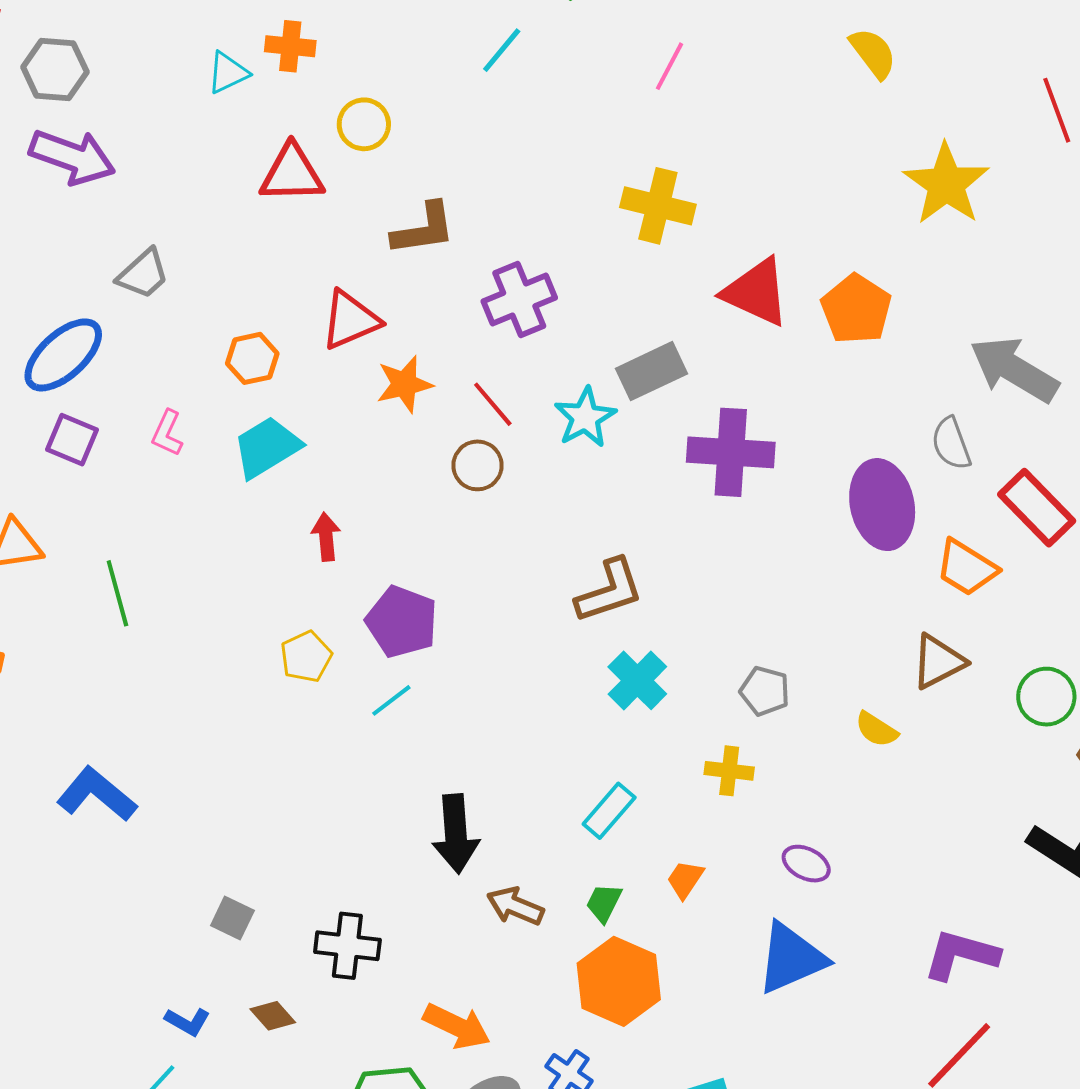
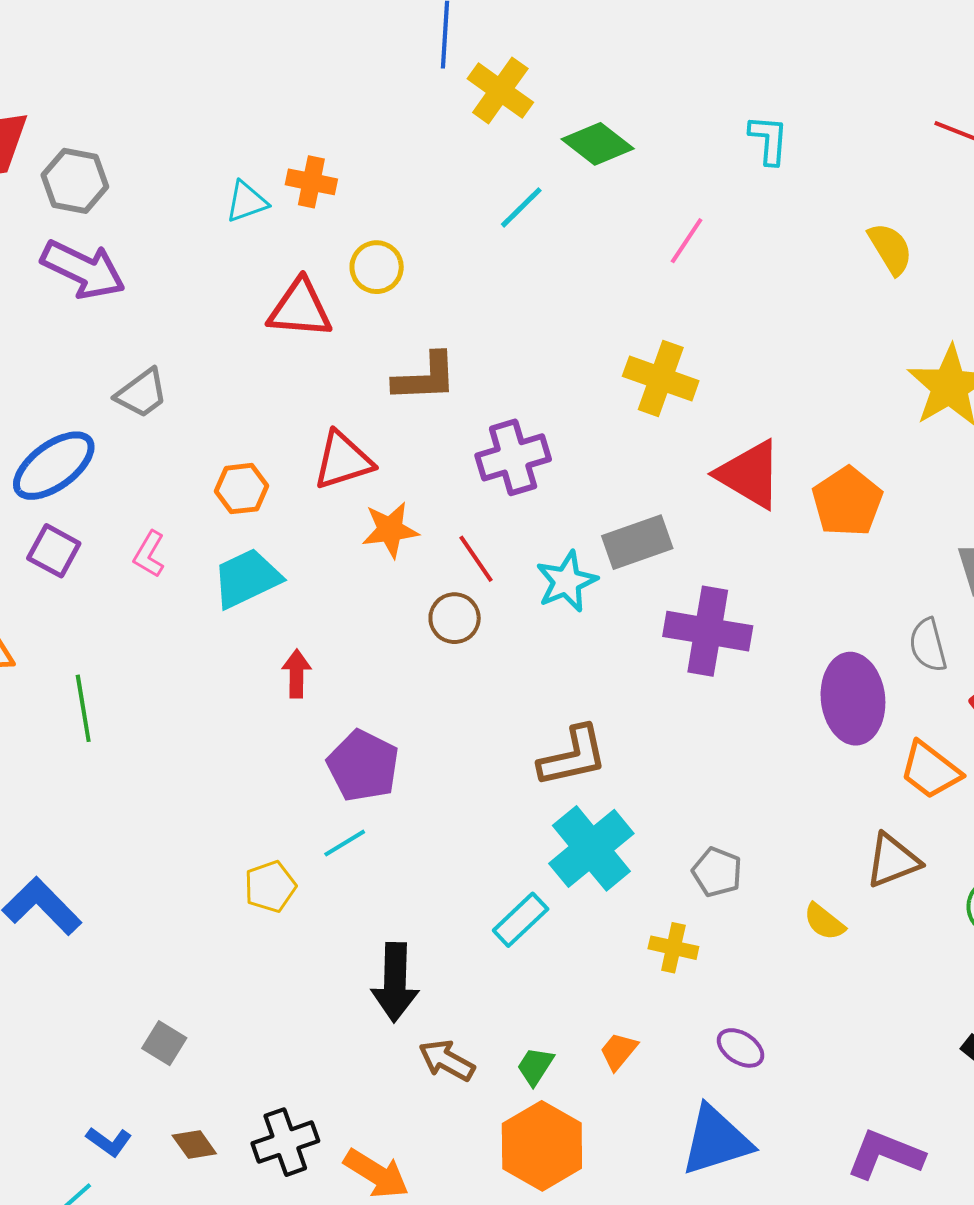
yellow pentagon: (306, 657) -> (270, 887), moved
cyan cross: (637, 680) -> (591, 848), size x1.4
cyan rectangle: (609, 811) -> (521, 920), moved
black cross: (347, 946) -> (285, 1142), moved, turned -32

